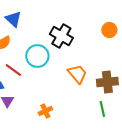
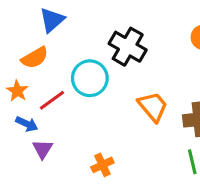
blue triangle: (13, 19) -> (52, 20), turned 36
red line: (13, 70) -> (52, 100), turned -72

